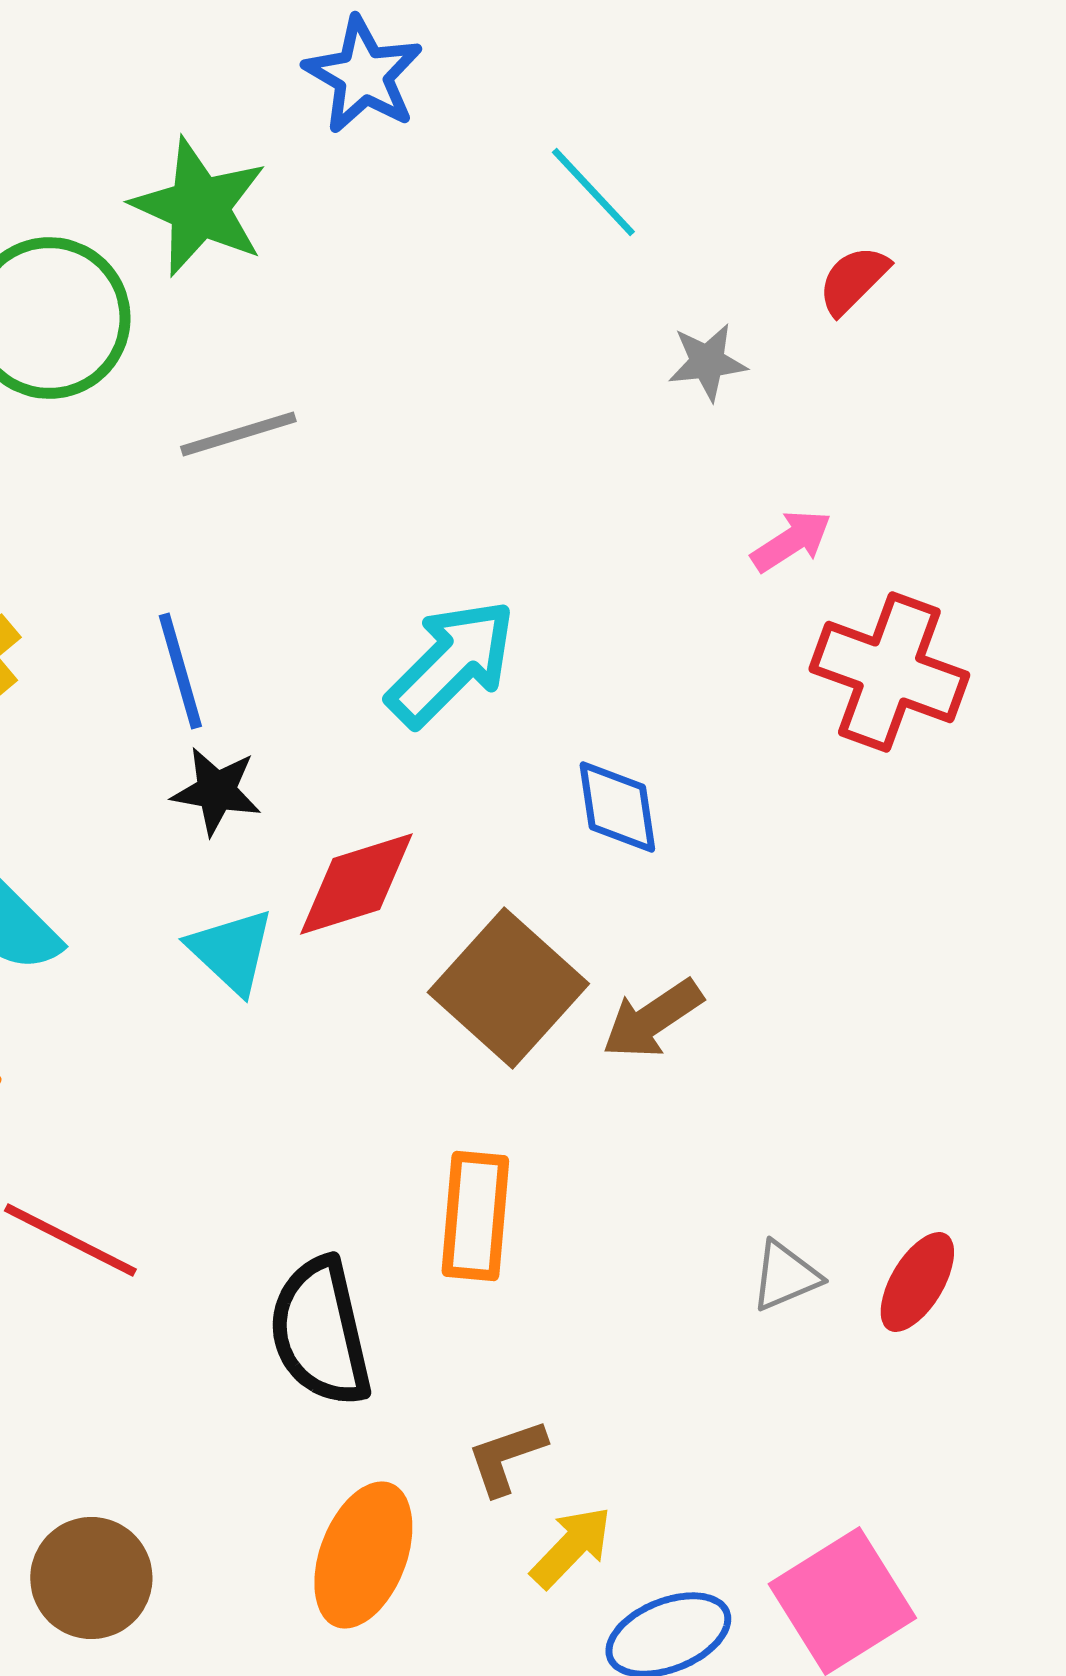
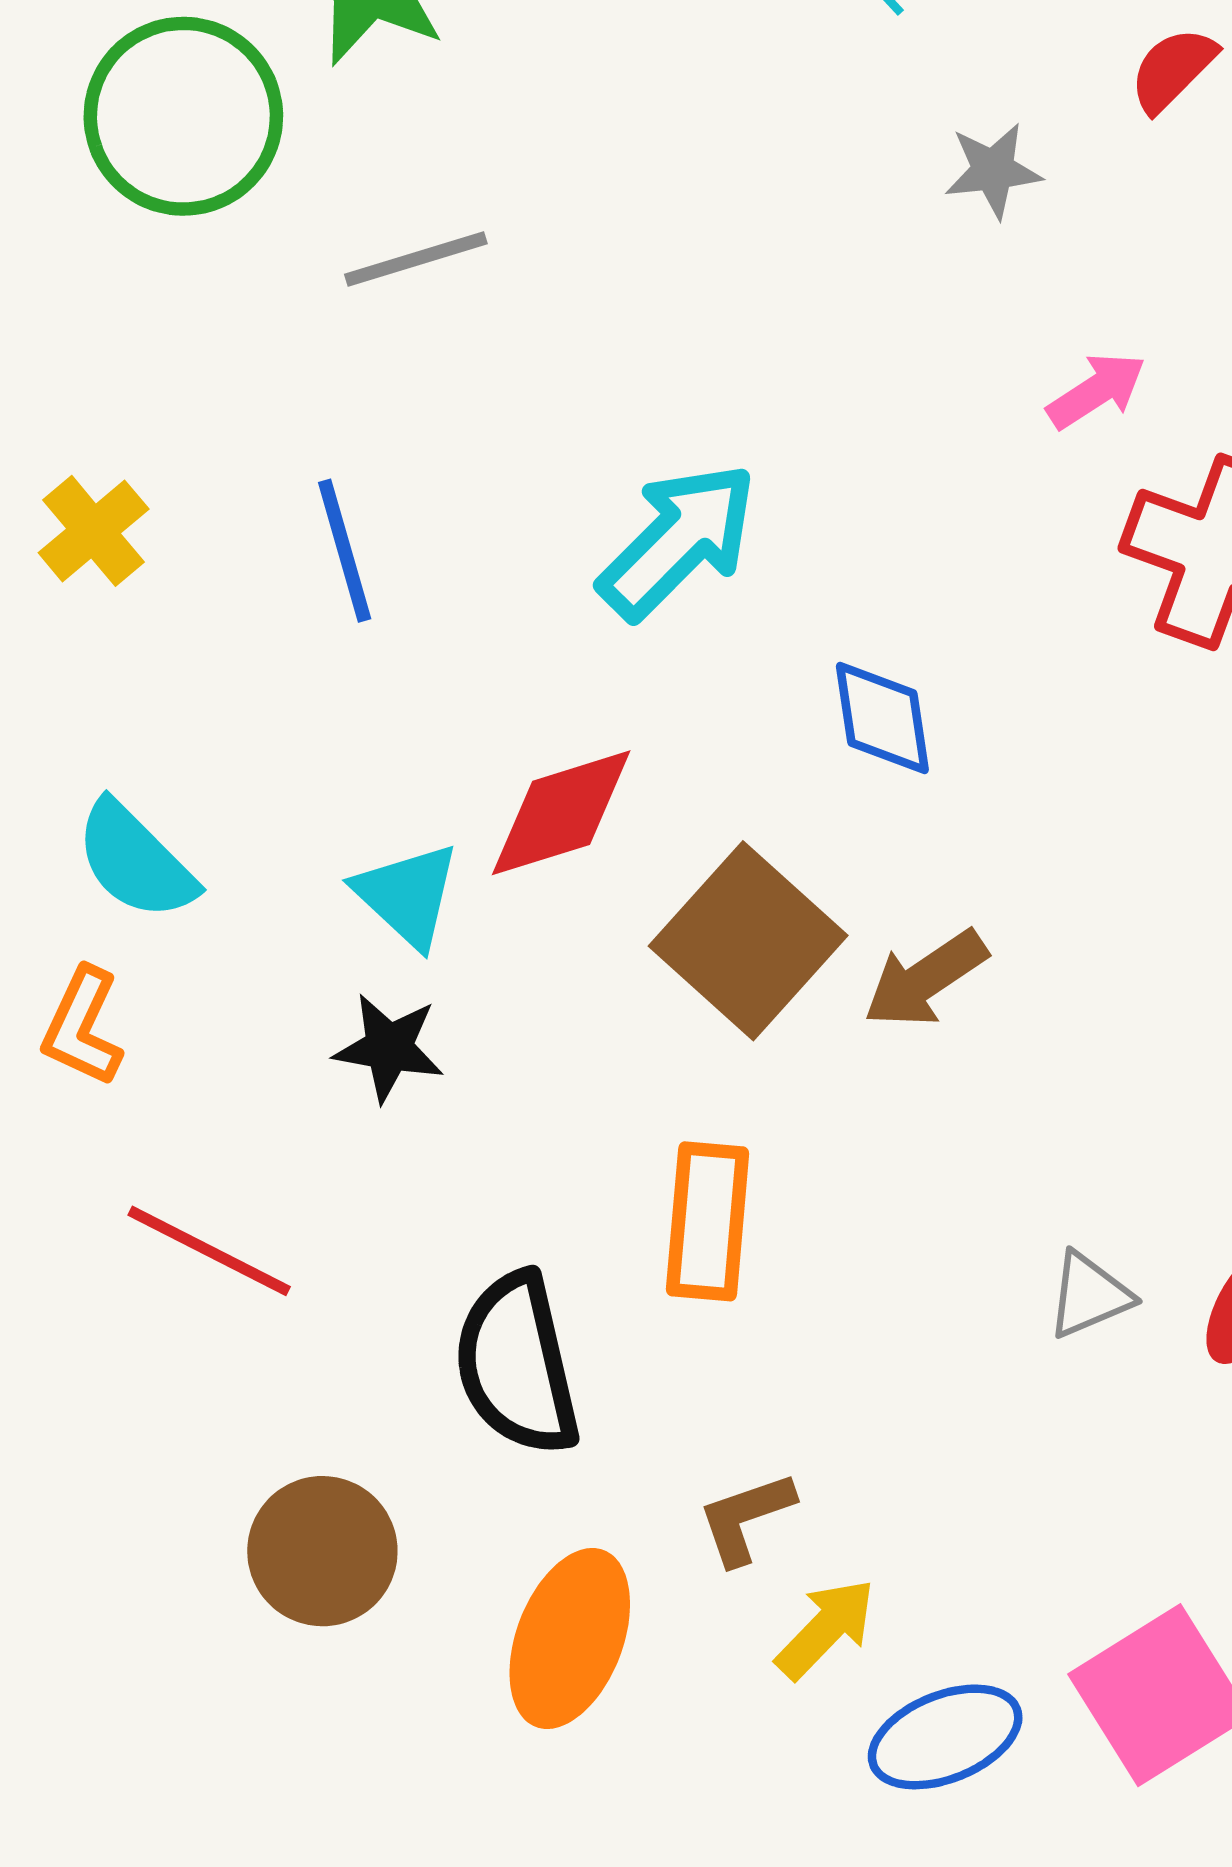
black star: (216, 791) -> (389, 1048), moved
brown circle: (91, 1578) -> (322, 1551), moved

